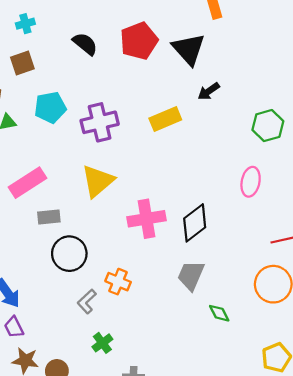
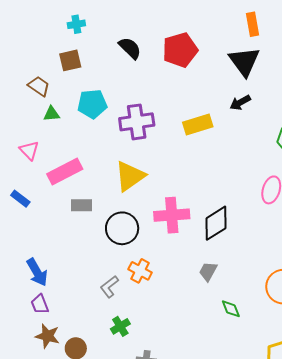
black triangle: (189, 49) -> (244, 61), moved
black circle: (69, 254) -> (122, 228), moved
gray trapezoid: (191, 275) -> (208, 271), size x0.7

